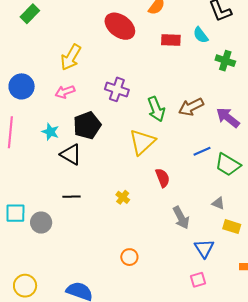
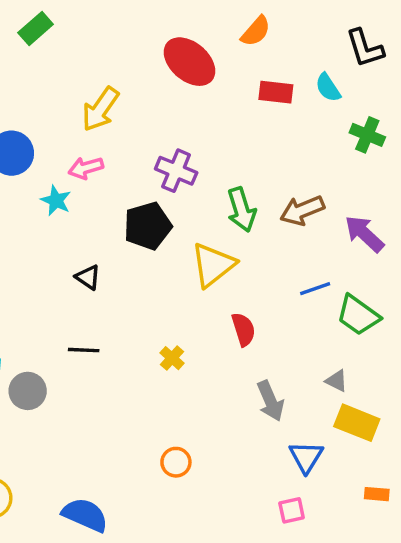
black pentagon: (87, 125) -> (148, 226), moved
cyan star: (50, 132) -> (56, 200), moved
black triangle: (71, 155) -> (88, 277), size x0.7
yellow rectangle: (232, 227) -> (357, 423), size x1.4

